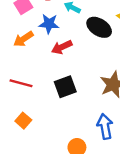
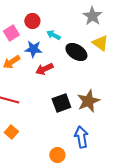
black square: (65, 87) -> (61, 103), moved

